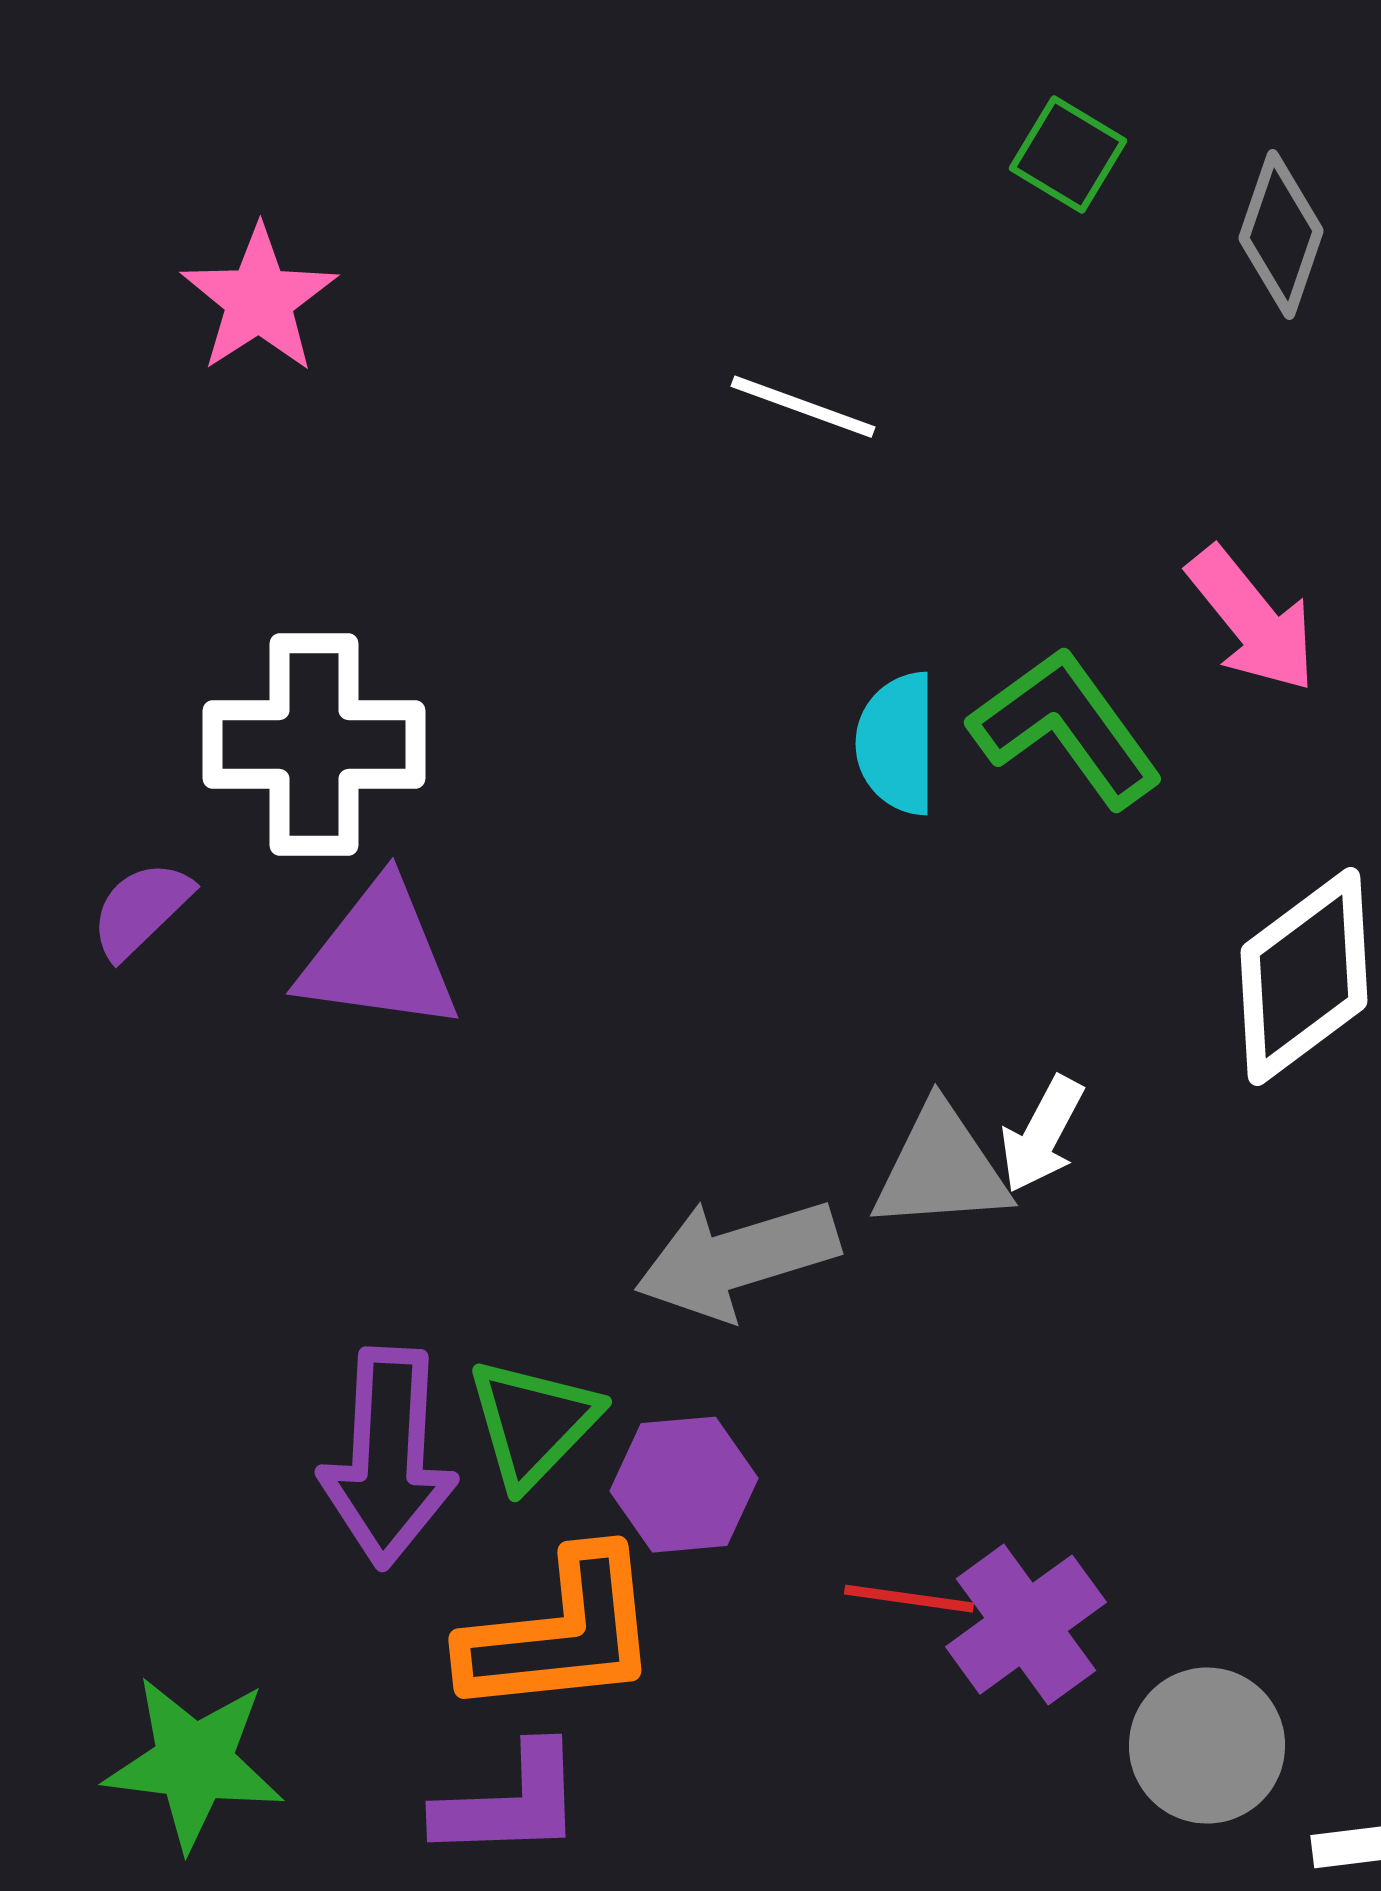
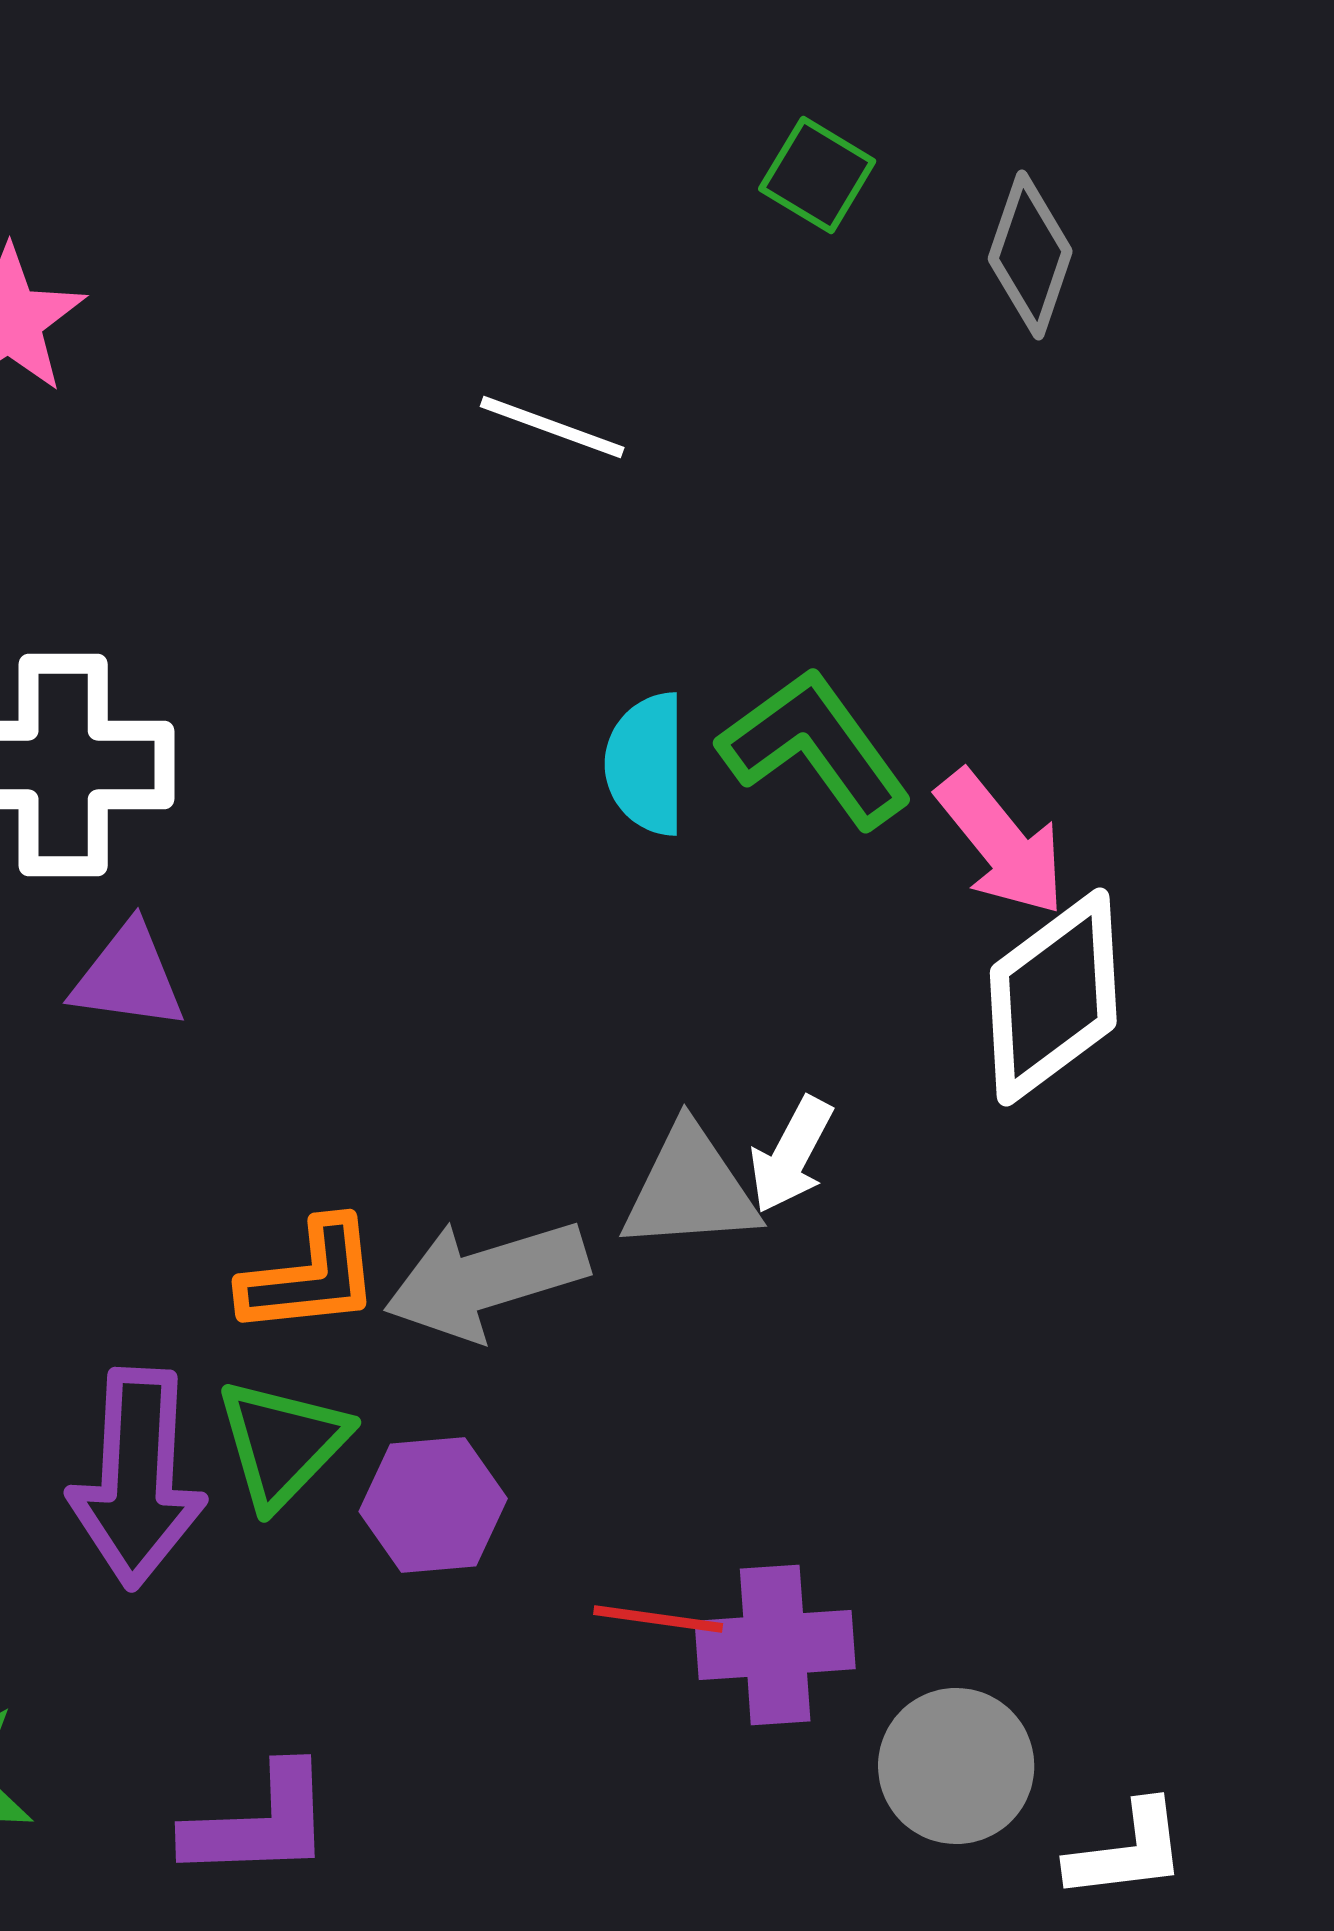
pink arrow: (1252, 620) -> (1001, 843), moved
purple triangle: (379, 957) -> (128, 977), size x0.7
purple cross: (1026, 1625) -> (775, 1645), turned 32
orange L-shape: (561, 1634) -> (310, 1277), moved, size x0.7

